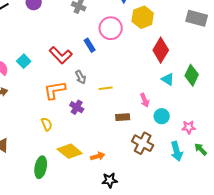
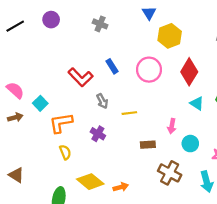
pink circle: (111, 28) -> (149, 70), moved
cyan square: (24, 61) -> (40, 103), moved
orange L-shape: (55, 90) -> (61, 123), moved
pink arrow: (145, 100) -> (172, 126), turned 32

